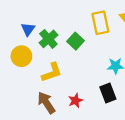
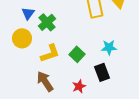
green square: (75, 41) -> (77, 54), moved
red star: (75, 101) -> (79, 86), moved

